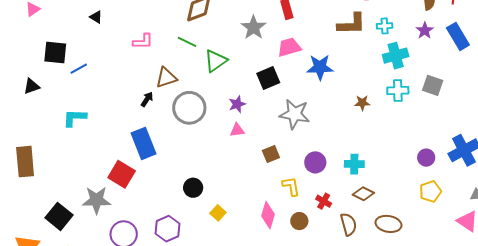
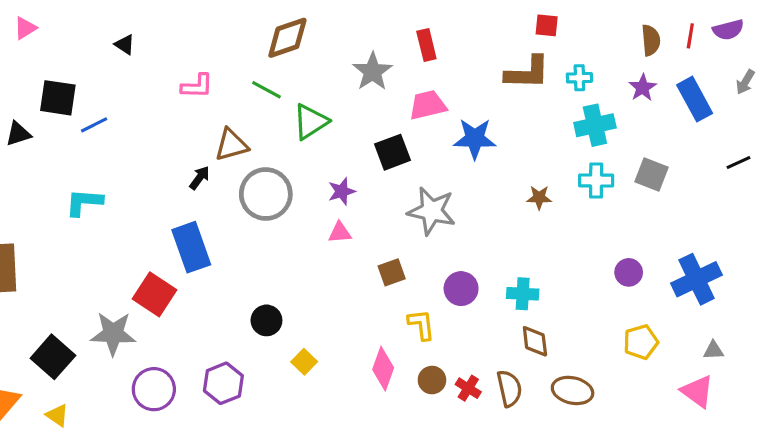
black triangle: (31, 86) -> (18, 134), moved
purple circle: (426, 158) -> (629, 272), moved
brown diamond: (363, 194) -> (535, 341), turned 55
red cross: (324, 201) -> (468, 388), moved

